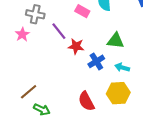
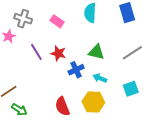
pink rectangle: (82, 11) -> (57, 21), moved
purple line: (59, 31) -> (36, 52), moved

